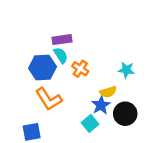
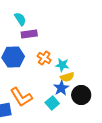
cyan semicircle: (61, 55) -> (20, 19), moved
cyan star: (126, 70) -> (62, 65), moved
orange L-shape: (49, 99) -> (21, 97), moved

